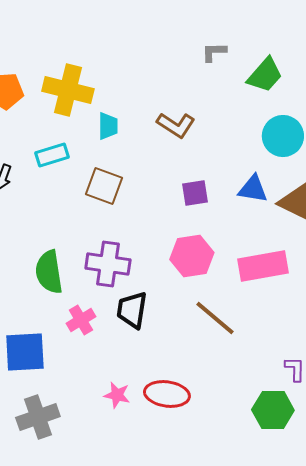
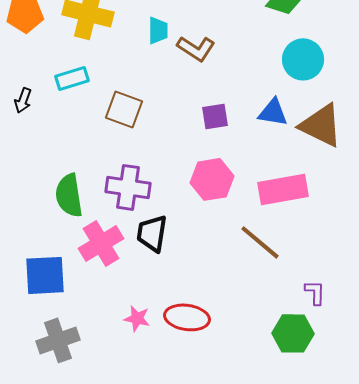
cyan trapezoid: (108, 126) -> (158, 30), moved
brown line: (215, 318) -> (260, 242), moved
pink cross: (81, 320) -> (101, 243), size x1.5

